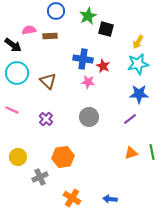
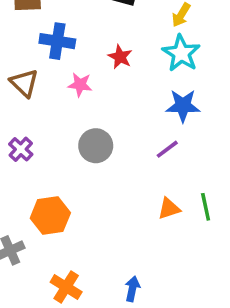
blue cross: (83, 59) -> (57, 41), moved
cyan star: (138, 64) -> (181, 53), turned -30
pink star: (88, 82) -> (80, 85), moved
blue arrow: (110, 199) -> (132, 289), turned 96

